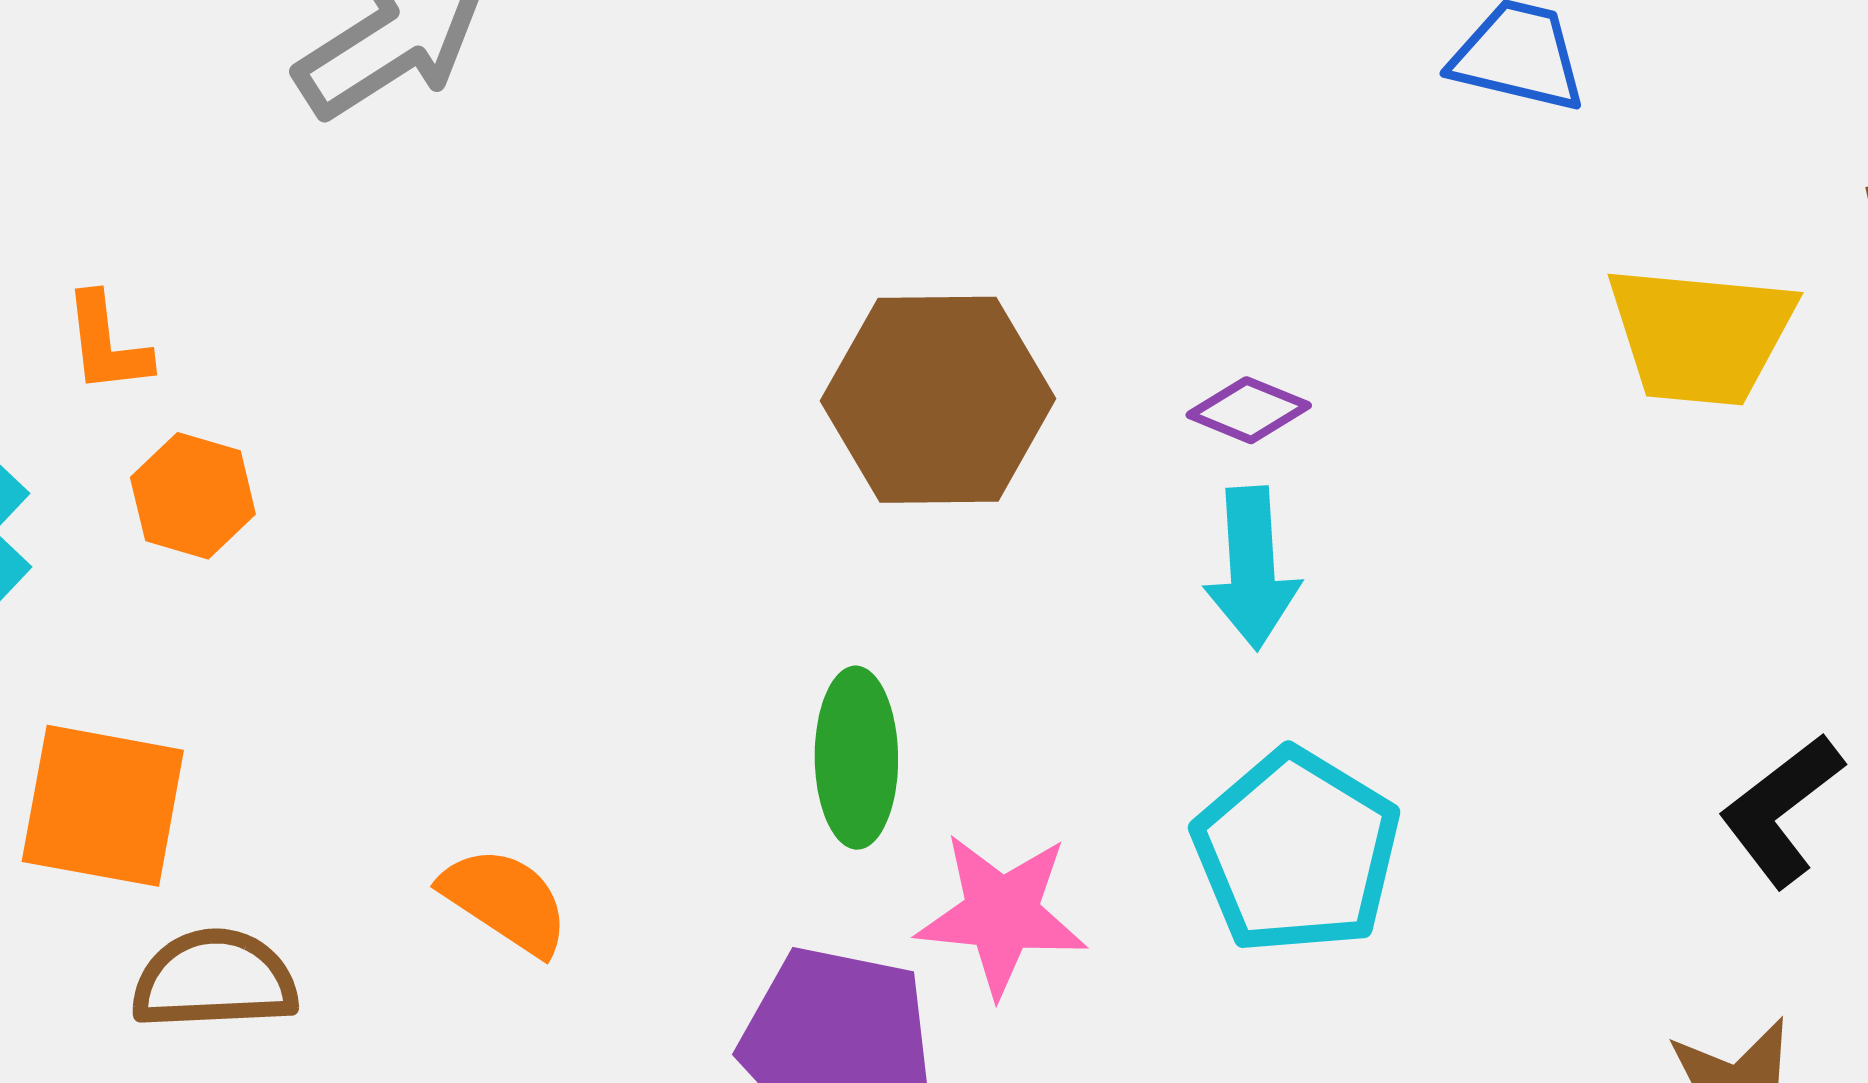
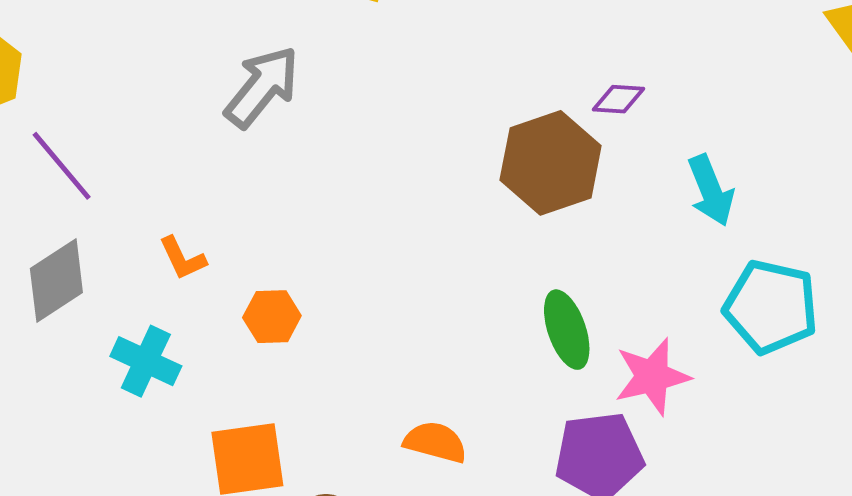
purple diamond: (1249, 410) -> (618, 99), moved
orange hexagon: (193, 496) -> (272, 317), moved

